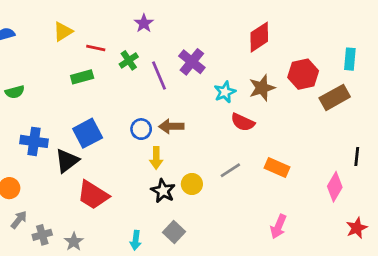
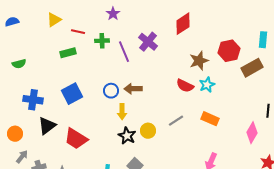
red diamond: (259, 37) -> (183, 24), moved
green cross: (129, 60) -> (102, 41), turned 32
cyan star: (225, 92) -> (207, 85), moved
black triangle: (67, 161) -> (47, 126), moved

